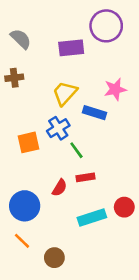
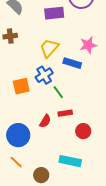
red circle: (124, 207) -> (83, 131), moved
cyan rectangle: (92, 217) -> (70, 161), moved, turned 30

